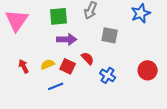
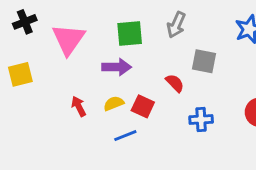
purple arrow: (67, 39) -> (117, 67), moved
red semicircle: (88, 58) -> (175, 83), moved
blue cross: (108, 75) -> (201, 119), turned -35

